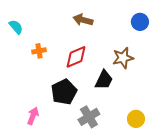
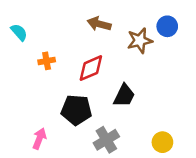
brown star: (123, 58) -> (140, 41), moved
black pentagon: (64, 92) -> (76, 110), turned 30

